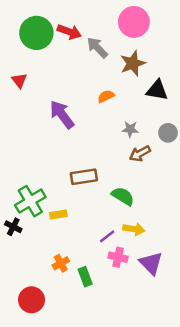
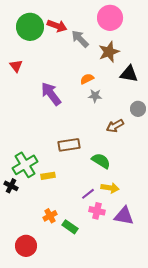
gray star: (130, 129) -> (95, 96), moved
purple triangle: (151, 263) -> (124, 216), turned -35
green rectangle: (85, 277) -> (70, 227), turned -35

